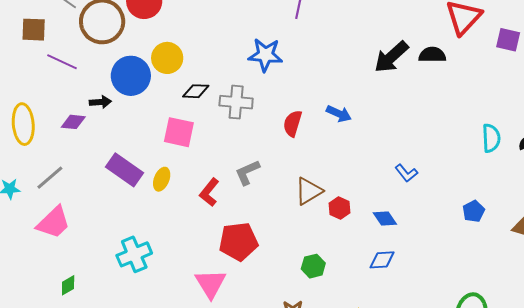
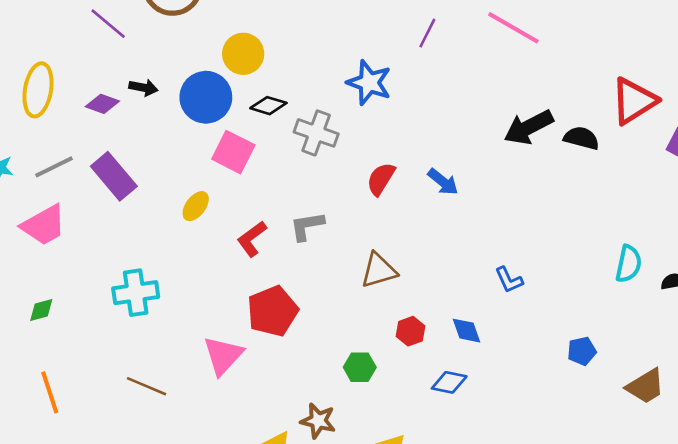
blue circle: (131, 76) -> (206, 97), moved
purple rectangle: (124, 170) -> (114, 176), moved
red hexagon: (340, 208) -> (410, 331), moved
red pentagon: (238, 242) -> (273, 311), turned -30

